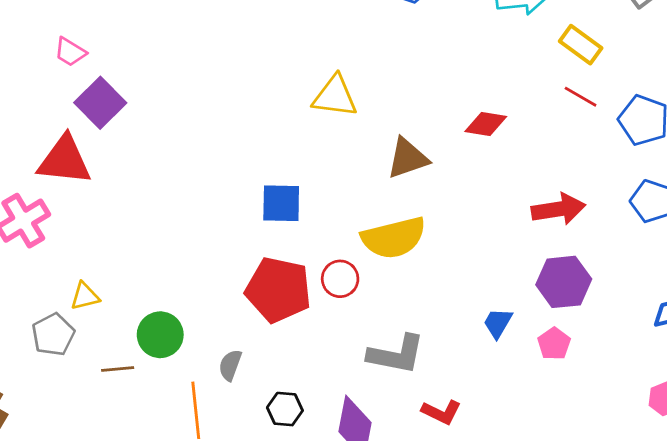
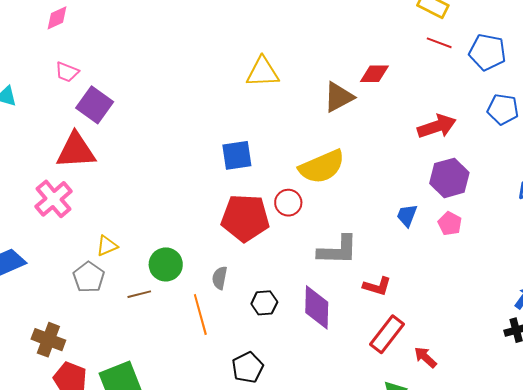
brown triangle: (408, 158) -> (339, 97), moved

